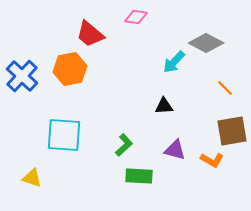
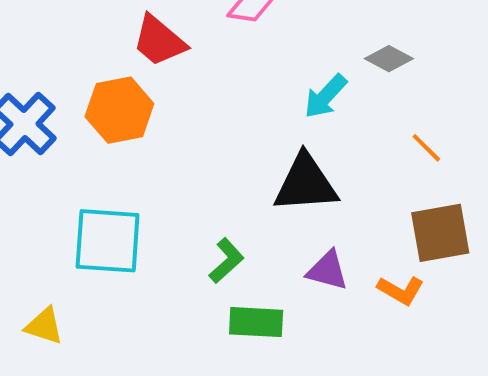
gray diamond: (206, 43) -> (389, 59), size x0.7
black triangle: (164, 106) -> (306, 183), size x1.8

